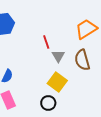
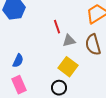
gray triangle: (58, 56) -> (69, 41), turned 48

